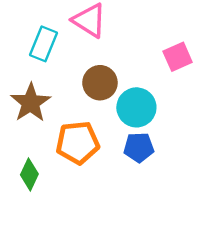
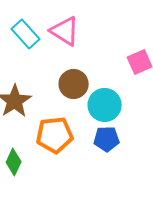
cyan rectangle: (44, 44) -> (26, 34), moved, turned -64

